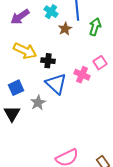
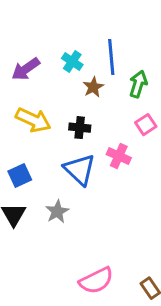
black cross: (48, 61) -> (80, 128), moved
pink square: (100, 63) -> (146, 125), moved
gray star: (38, 103) -> (57, 212), moved

